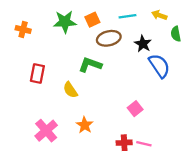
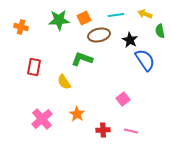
red cross: (124, 143) -> (103, 130), moved

